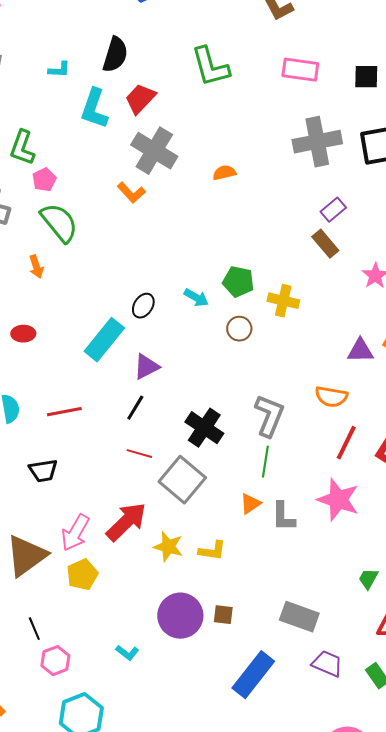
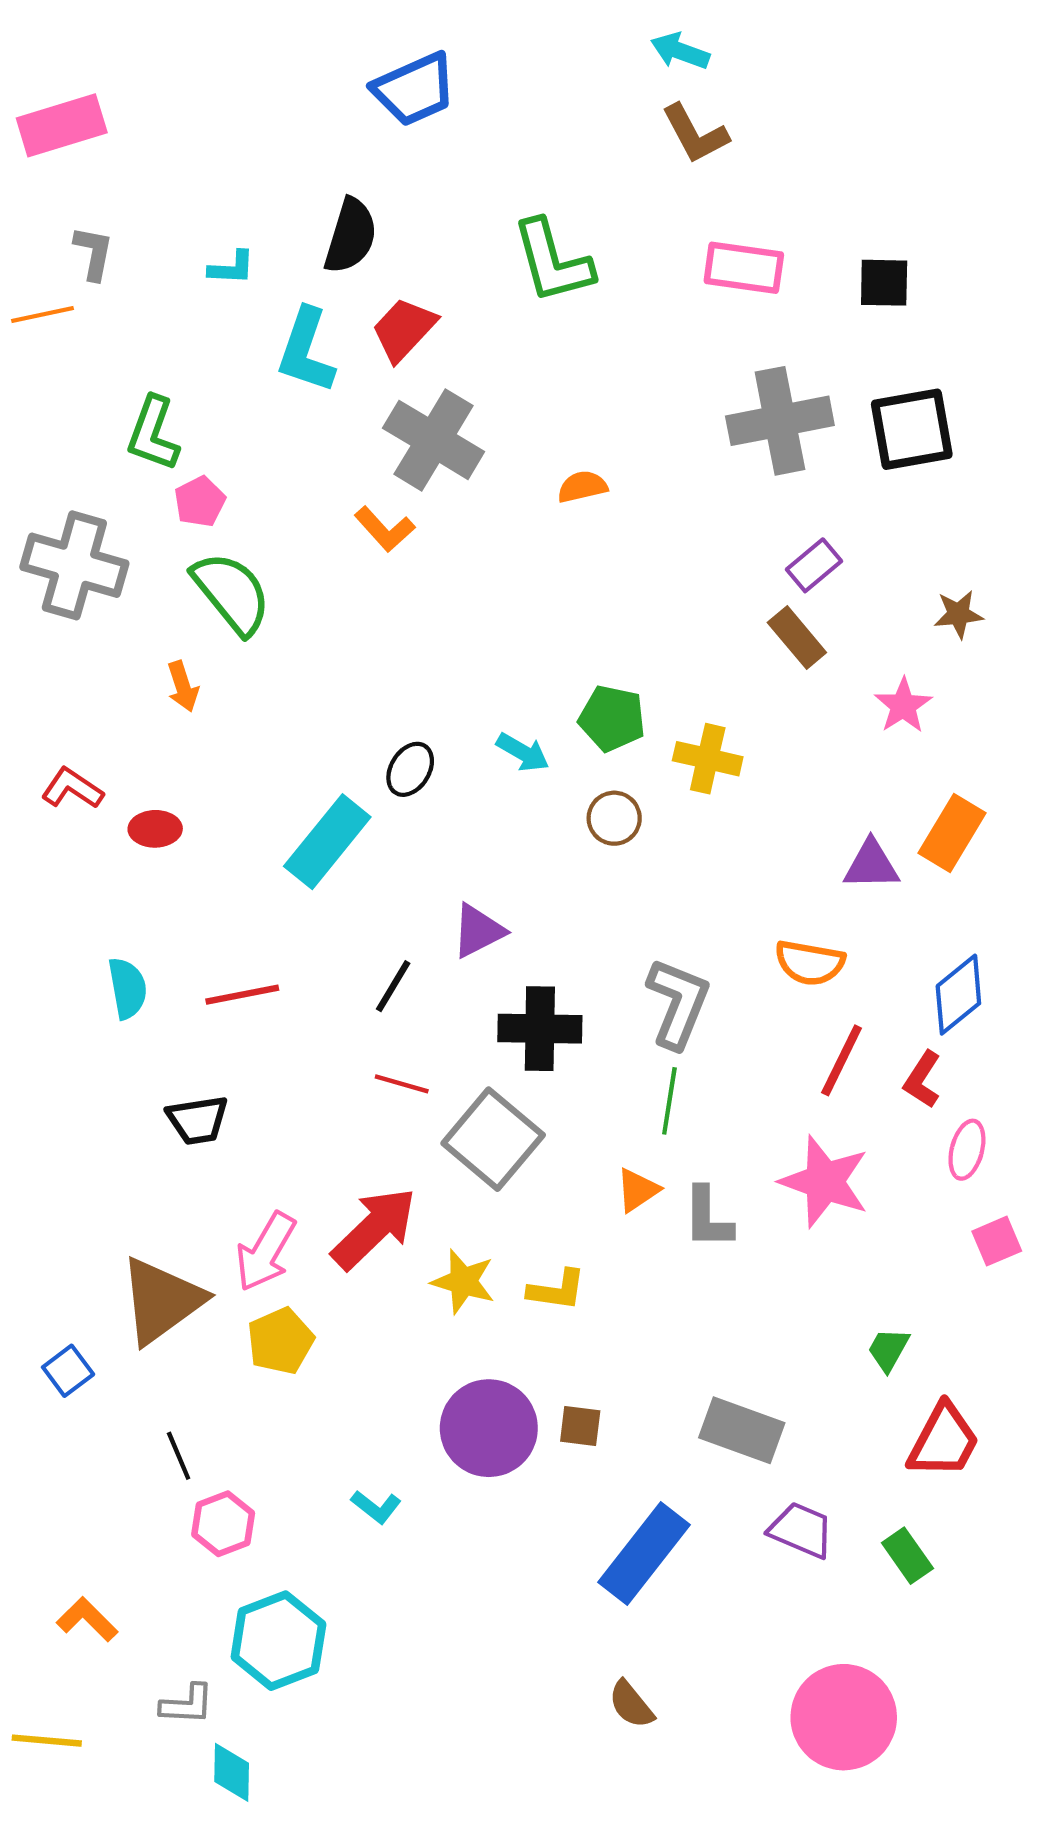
purple triangle: (146, 367) -> (478, 931), moved
black cross: (204, 428) -> (540, 1029), turned -33

